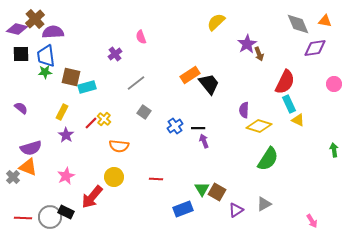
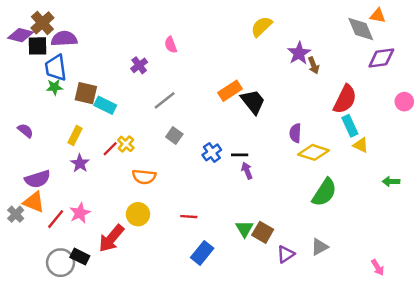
orange triangle: (325, 21) -> (378, 16), moved
black square: (21, 54) -> (38, 46), moved
cyan rectangle: (87, 87) -> (105, 105), turned 42
green arrow: (334, 150) -> (391, 181), moved, turned -80
blue rectangle: (183, 209) -> (202, 253), moved, turned -30
red line: (23, 218) -> (56, 219), moved, turned -54

